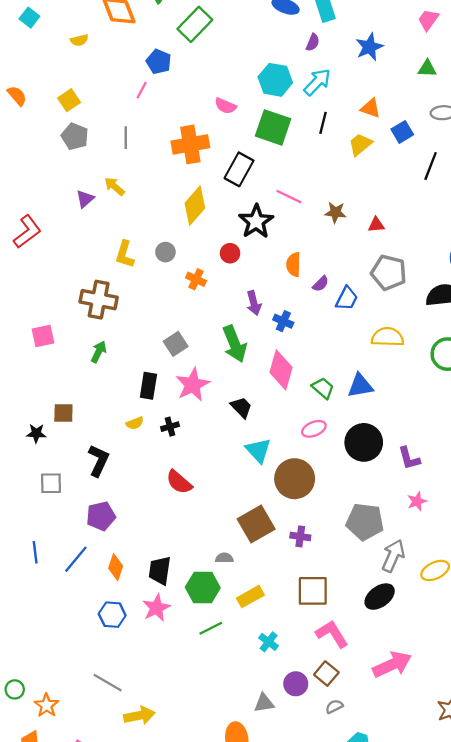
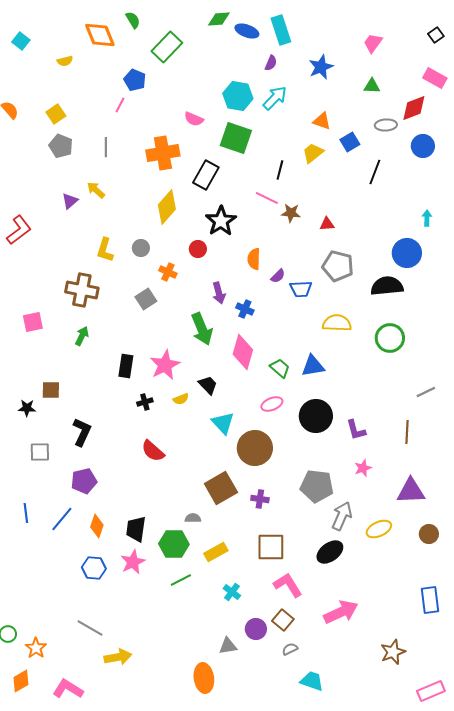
black line: (323, 123) -> (280, 170), moved
pink line: (289, 197) -> (267, 198), moved
blue trapezoid: (347, 299) -> (301, 289), turned 60
gray square: (176, 344) -> (146, 299), moved
yellow semicircle: (135, 423) -> (181, 399), moved

